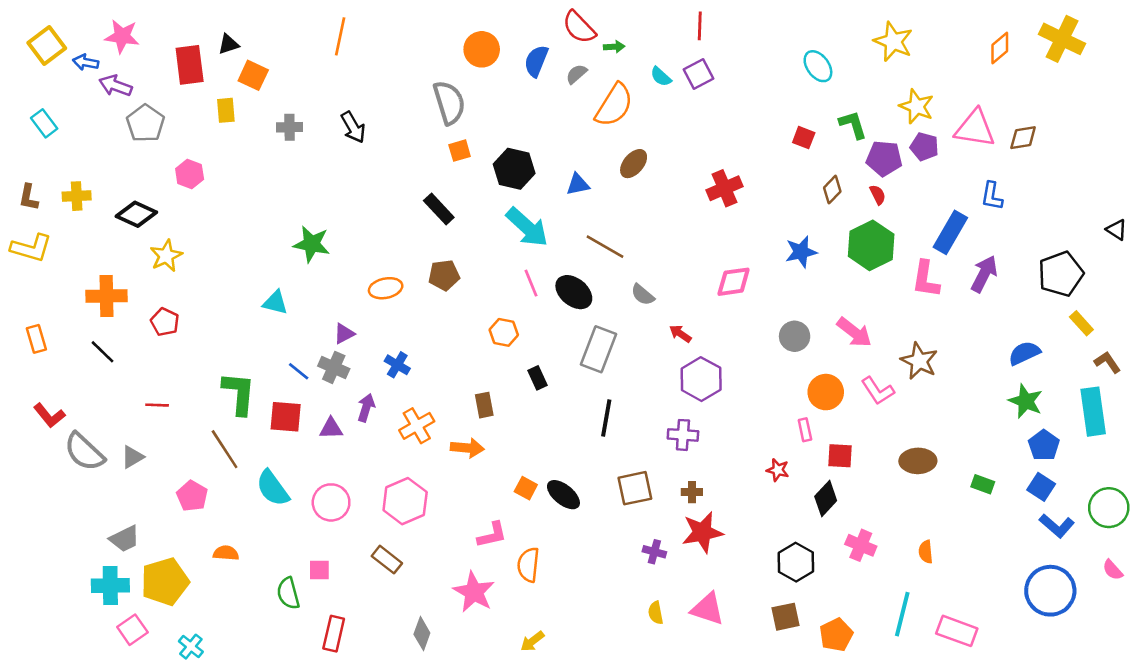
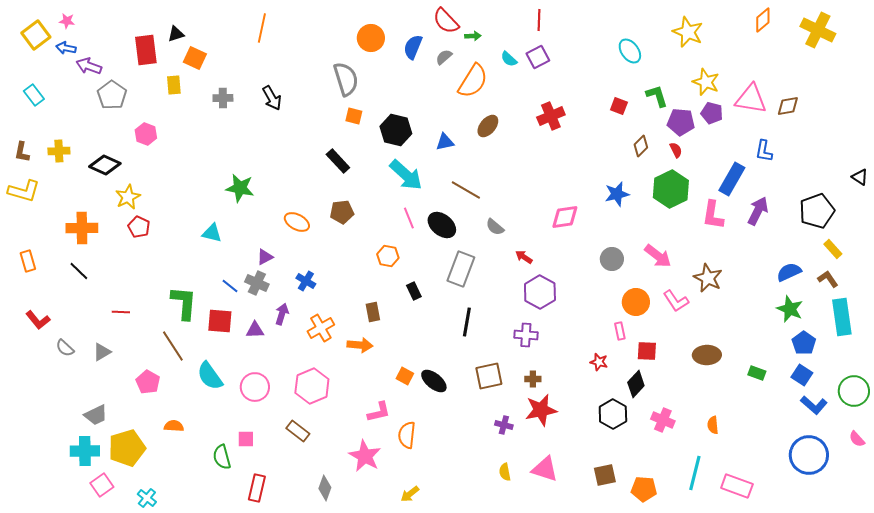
pink star: (122, 36) -> (67, 21), moved, size x0.6
orange diamond: (1000, 48) -> (763, 20), moved
orange square: (460, 151) -> (354, 116), turned 30
red cross: (724, 188) -> (551, 116), moved
orange ellipse: (386, 288) -> (297, 222), turned 40
red pentagon: (165, 322) -> (139, 227), moved
brown L-shape: (1107, 362) -> (828, 279), moved
gray semicircle: (84, 452) -> (65, 348), size x0.6
black hexagon: (796, 562) -> (613, 414), moved
orange pentagon: (836, 635) -> (644, 489), turned 30

